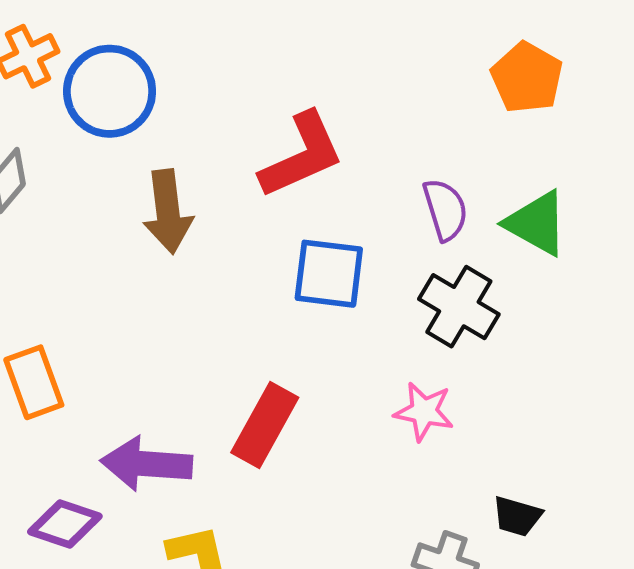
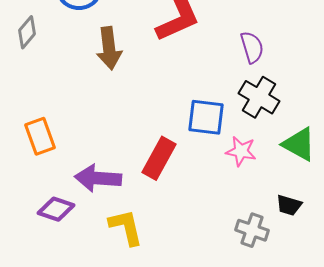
green triangle: (537, 223) -> (299, 144), moved
blue square: (329, 274) -> (206, 117), moved

